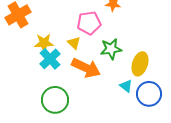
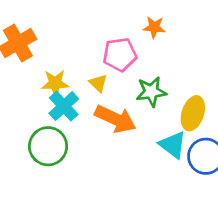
cyan triangle: (126, 86) -> (173, 145), size x1.5
green circle: (55, 100) -> (48, 146), moved

